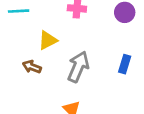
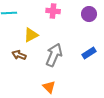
blue rectangle: (125, 64) -> (89, 53), turned 40

